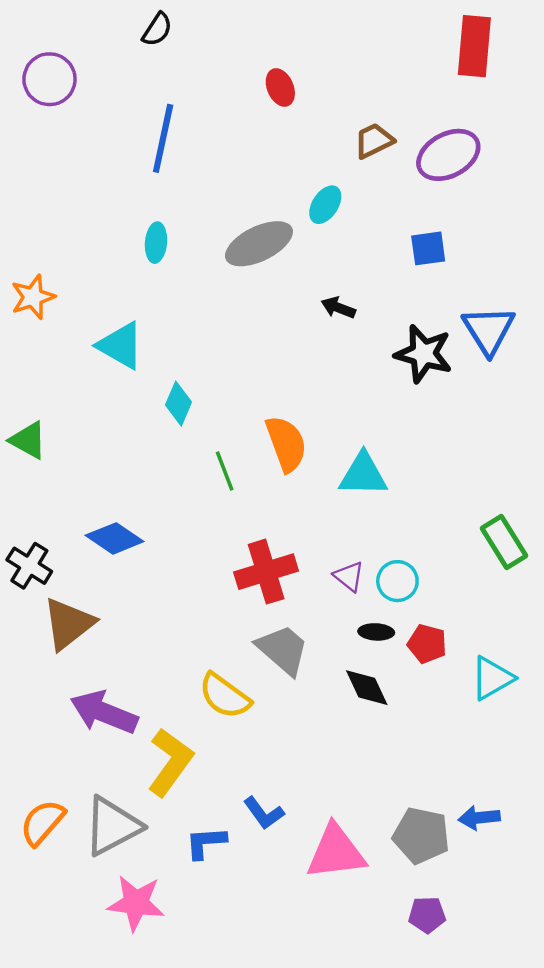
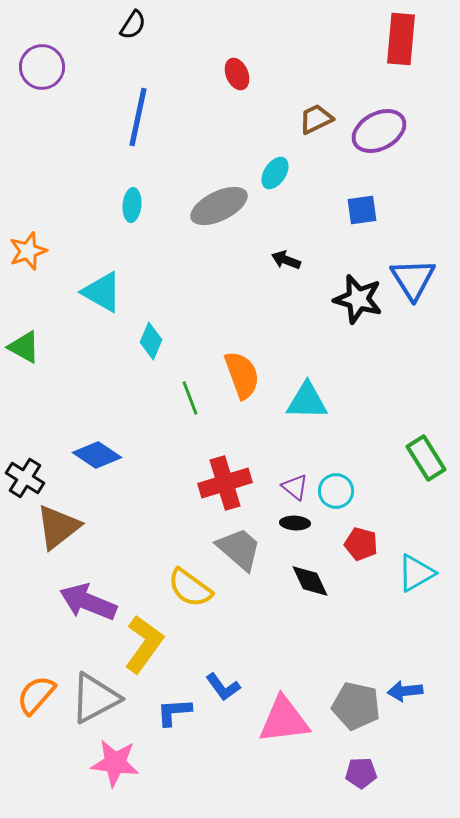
green triangle: (28, 440) -> (24, 347), moved
black ellipse: (376, 632) -> (295, 523), moved

